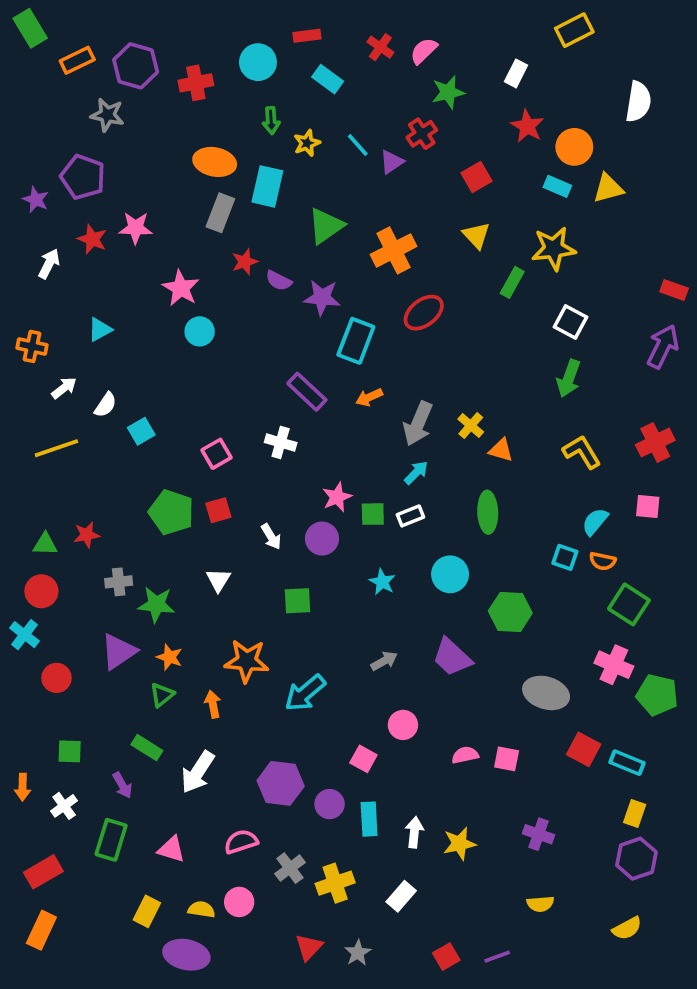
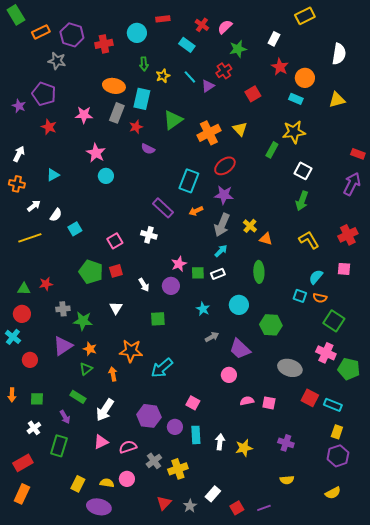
cyan rectangle: (328, 79) -> (187, 45), moved
yellow triangle: (608, 188) -> (337, 100), moved
pink star: (136, 228) -> (84, 115), moved
yellow triangle: (476, 235) -> (240, 129), moved
red star: (245, 262) -> (136, 127), moved
white arrow: (49, 264) -> (19, 154), moved
purple star: (322, 298) -> (224, 195), moved
gray arrow: (384, 661) -> (212, 337), moved
pink circle: (403, 725) -> (229, 375), moved
orange arrow: (23, 787) -> (12, 395), moved
pink triangle: (171, 849) -> (101, 442), moved, turned -42
white rectangle: (401, 896) -> (213, 494), moved

